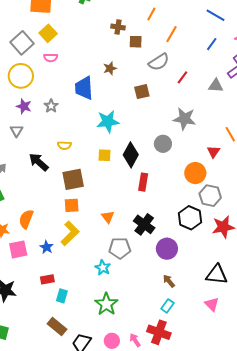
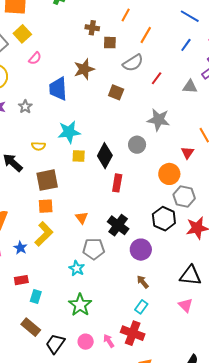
pink semicircle: (51, 58) -> (35, 58), moved, turned -48
brown star: (110, 68) -> (84, 69), size x1.5
brown square: (142, 92) -> (116, 92), turned 35
cyan star: (108, 121) -> (69, 132), moved

